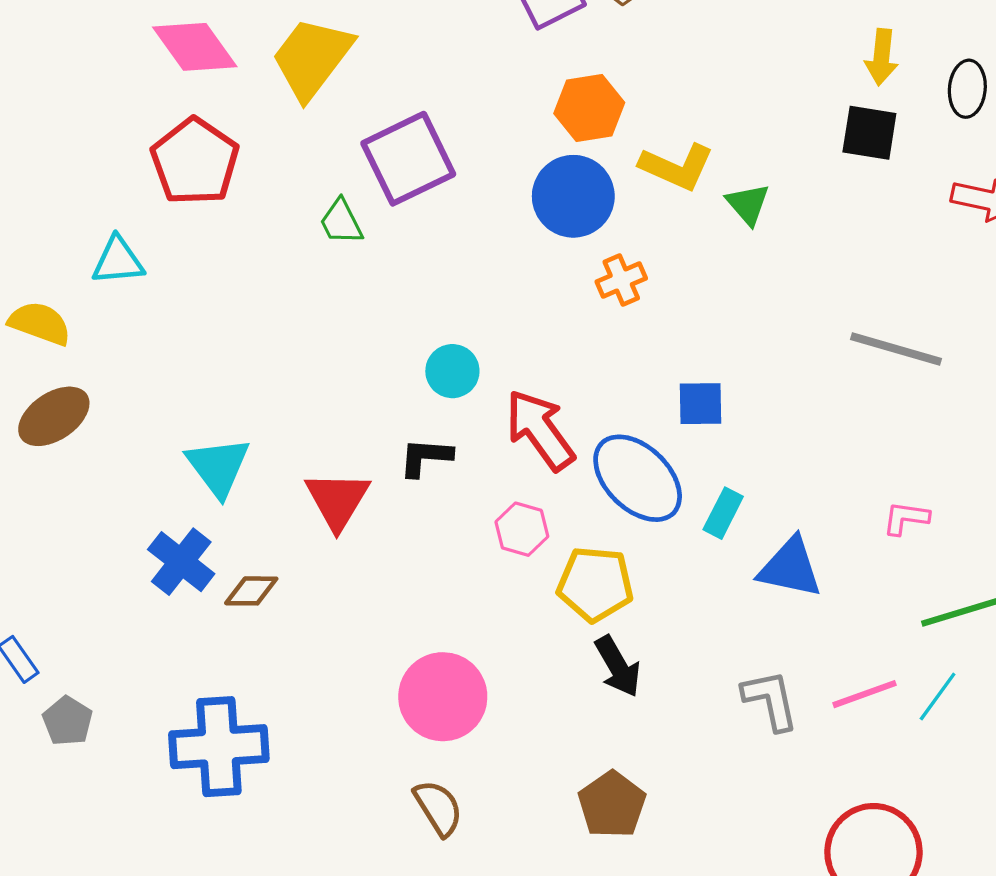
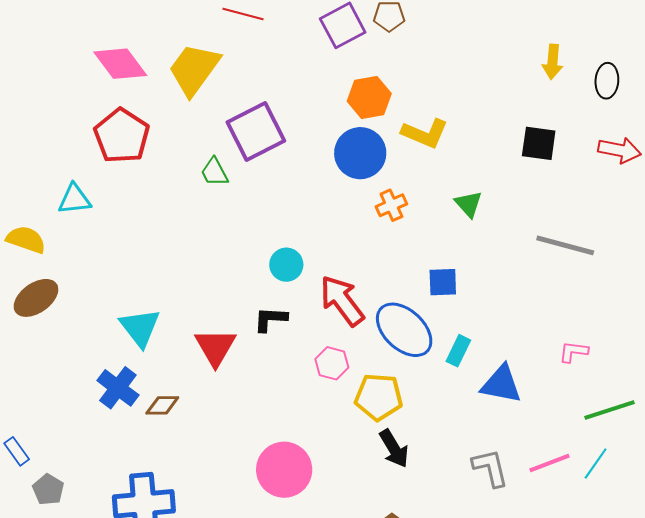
black square: (869, 133) -> (539, 143), moved
green triangle: (748, 204) -> (469, 204), moved

